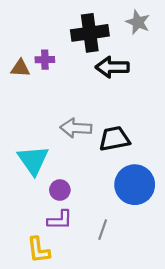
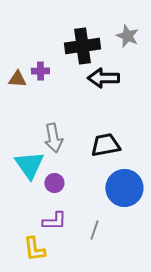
gray arrow: (76, 128) -> (53, 138), moved, turned -104
purple circle: (60, 190) -> (54, 183), moved

